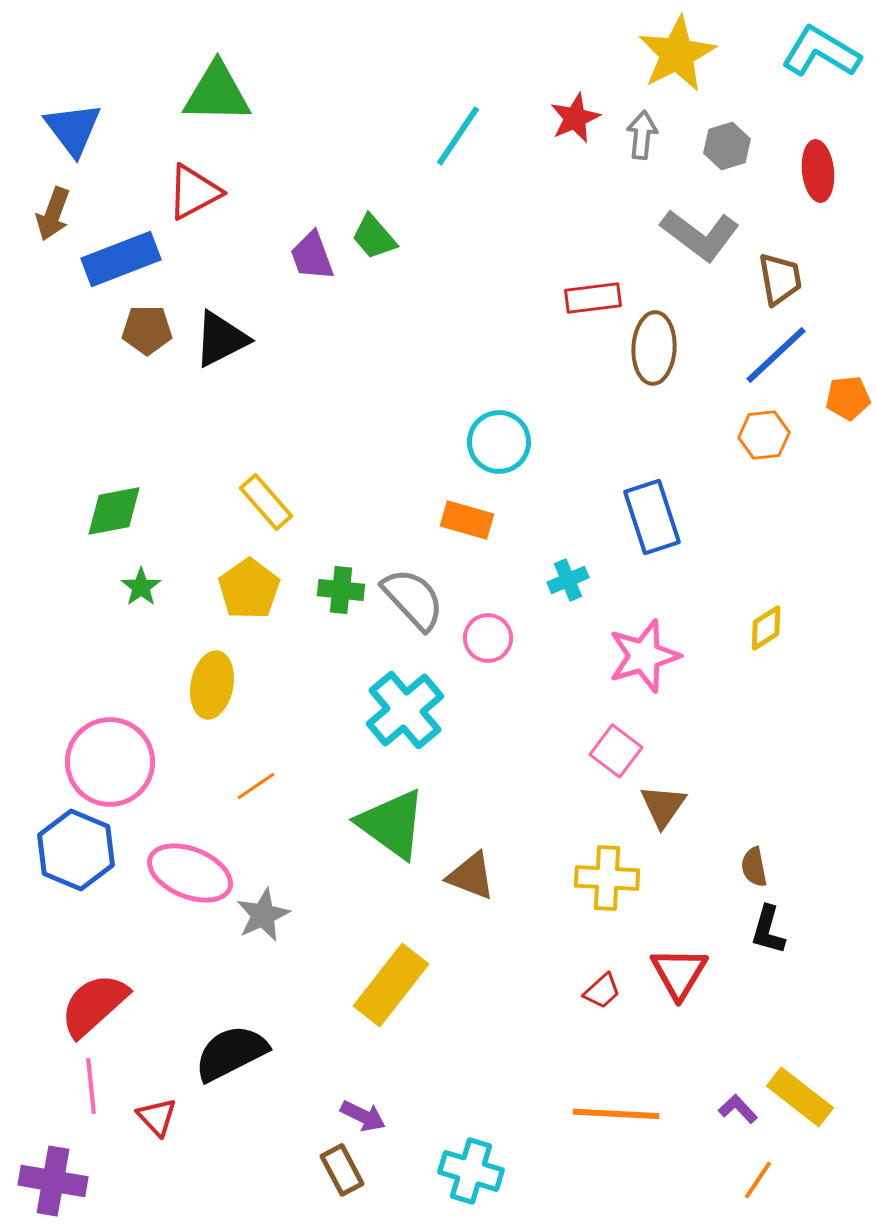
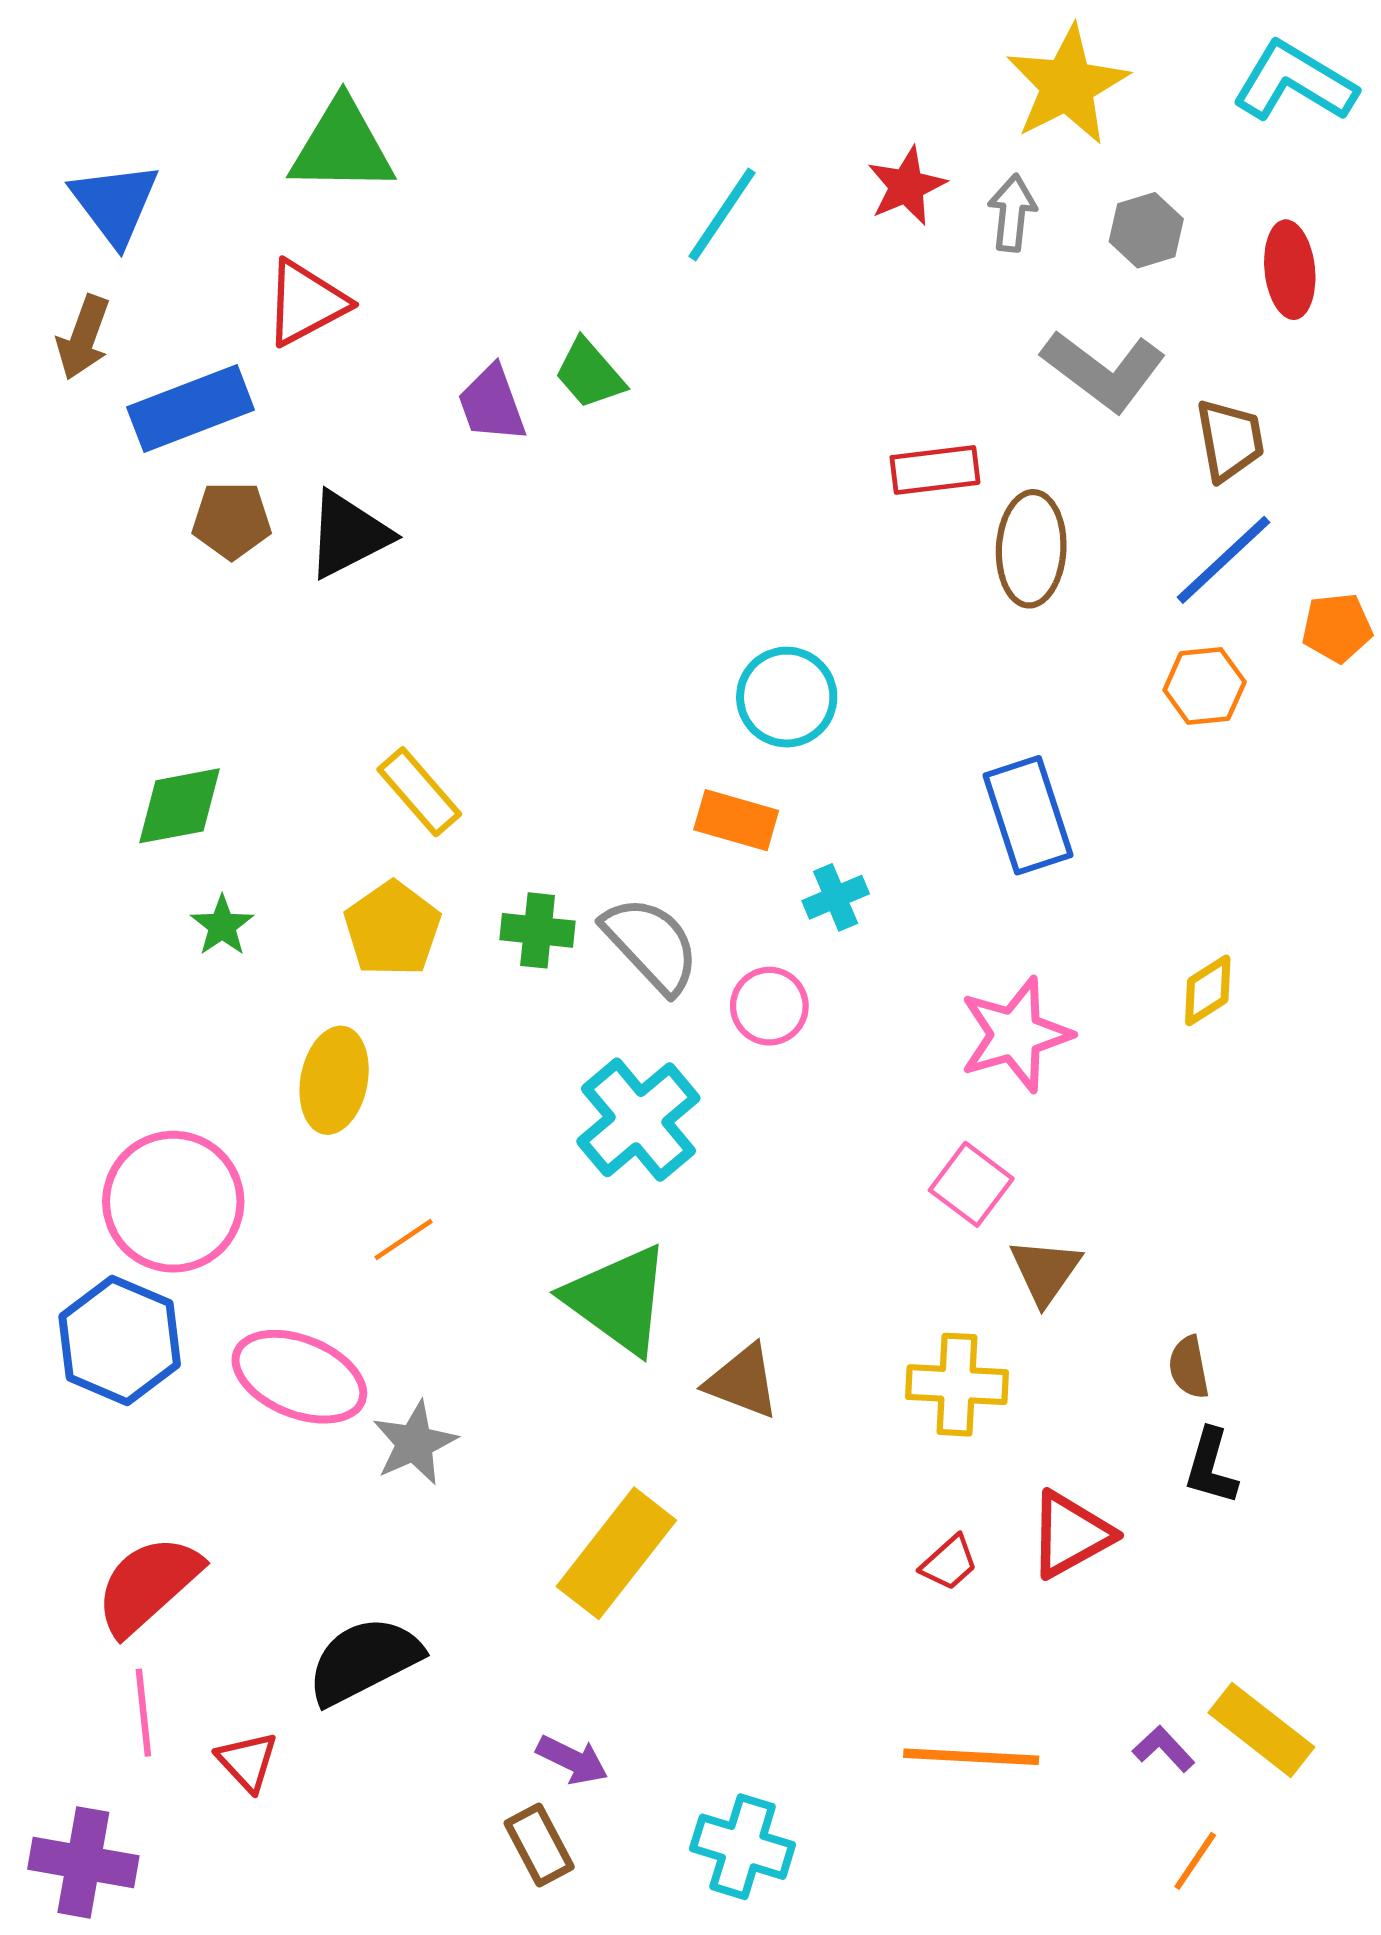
cyan cross: (568, 580) -> (836, 897), moved
red triangle: (679, 973) -> (1071, 1534), turned 30

